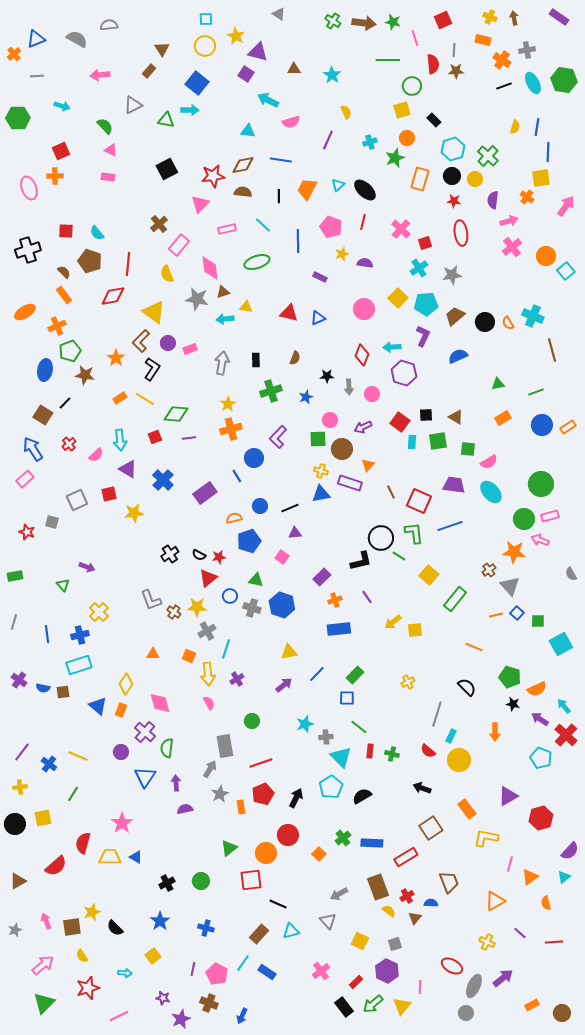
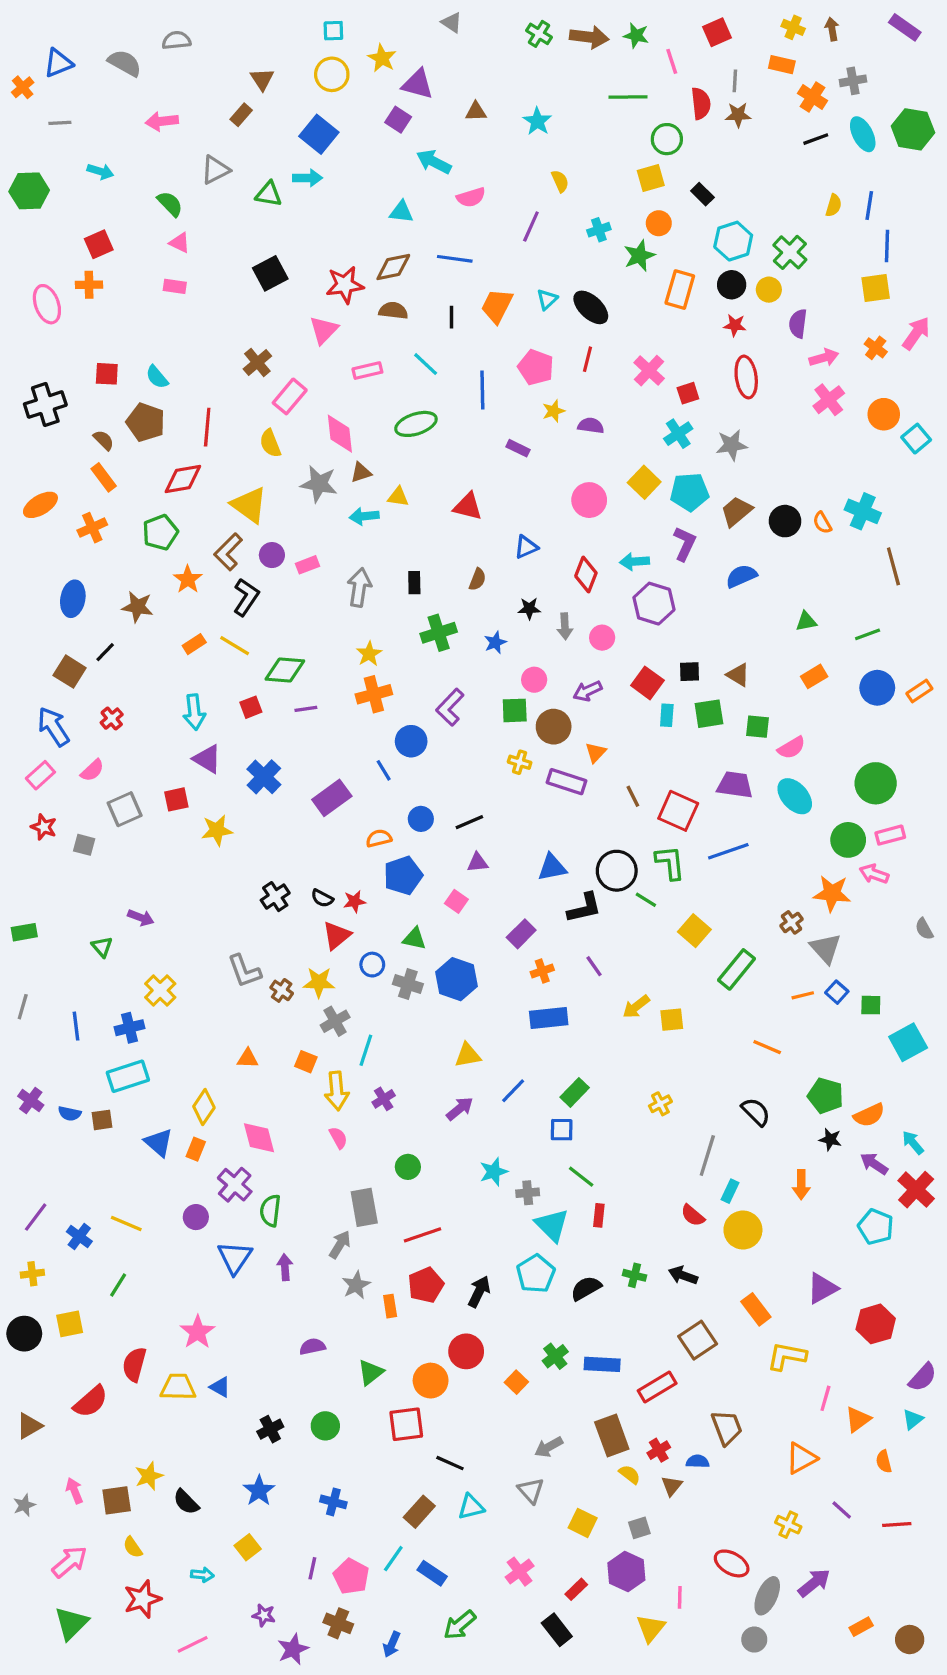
orange cross: (527, 197) -> (876, 348), moved
blue triangle: (318, 318) -> (526, 547), moved
green pentagon: (70, 351) -> (160, 532), moved
pink semicircle: (96, 455) -> (92, 770), moved
blue triangle: (321, 494) -> (552, 867), moved
red star: (27, 532) -> (44, 827), moved
green cross: (392, 754) -> (634, 1275), moved
purple semicircle: (185, 809) -> (312, 1347), moved
green arrow: (373, 1004) -> (460, 1625), moved

